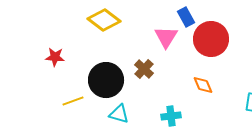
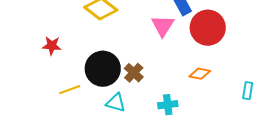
brown cross: (144, 69) -> (134, 73), moved
orange diamond: (203, 85) -> (200, 74), turned -55

